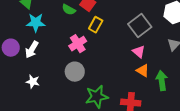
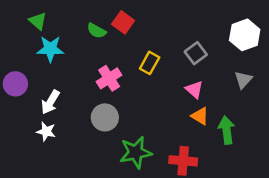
yellow rectangle: (96, 25) -> (150, 63), moved
gray square: (140, 26) -> (196, 53), size x0.7
white arrow: (32, 50) -> (50, 102), moved

